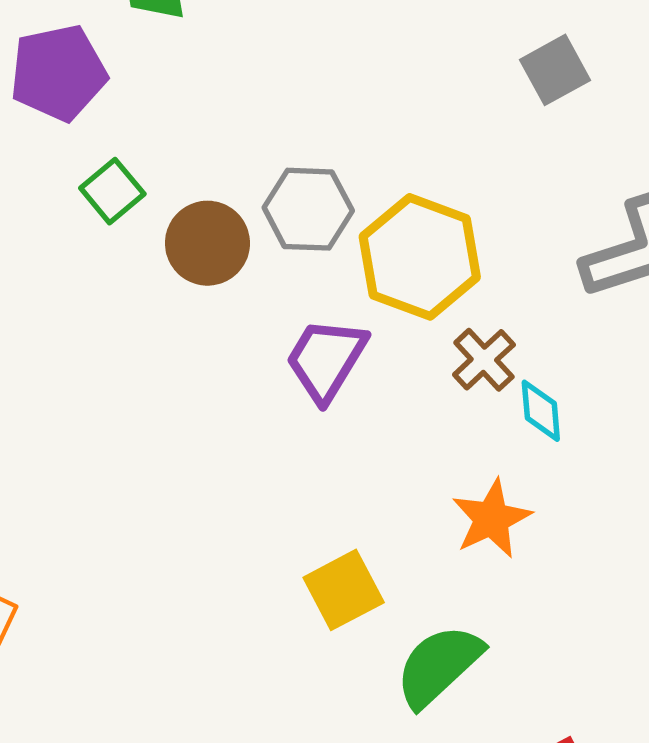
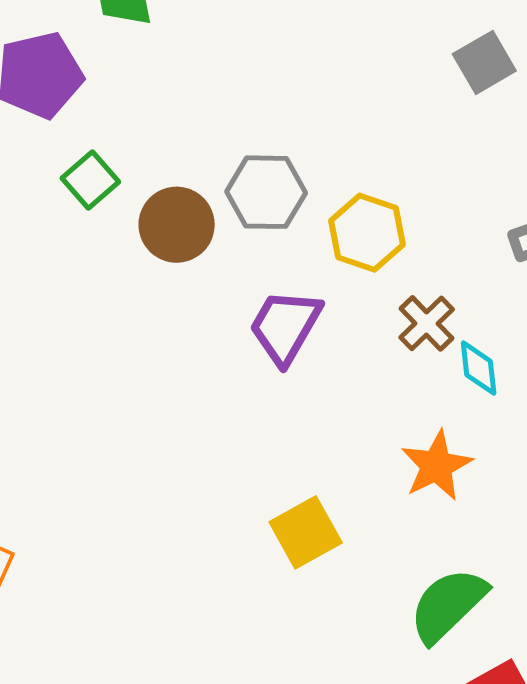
yellow hexagon: (420, 257) -> (367, 233), size x0.7
green semicircle: (439, 666) -> (448, 605), moved

